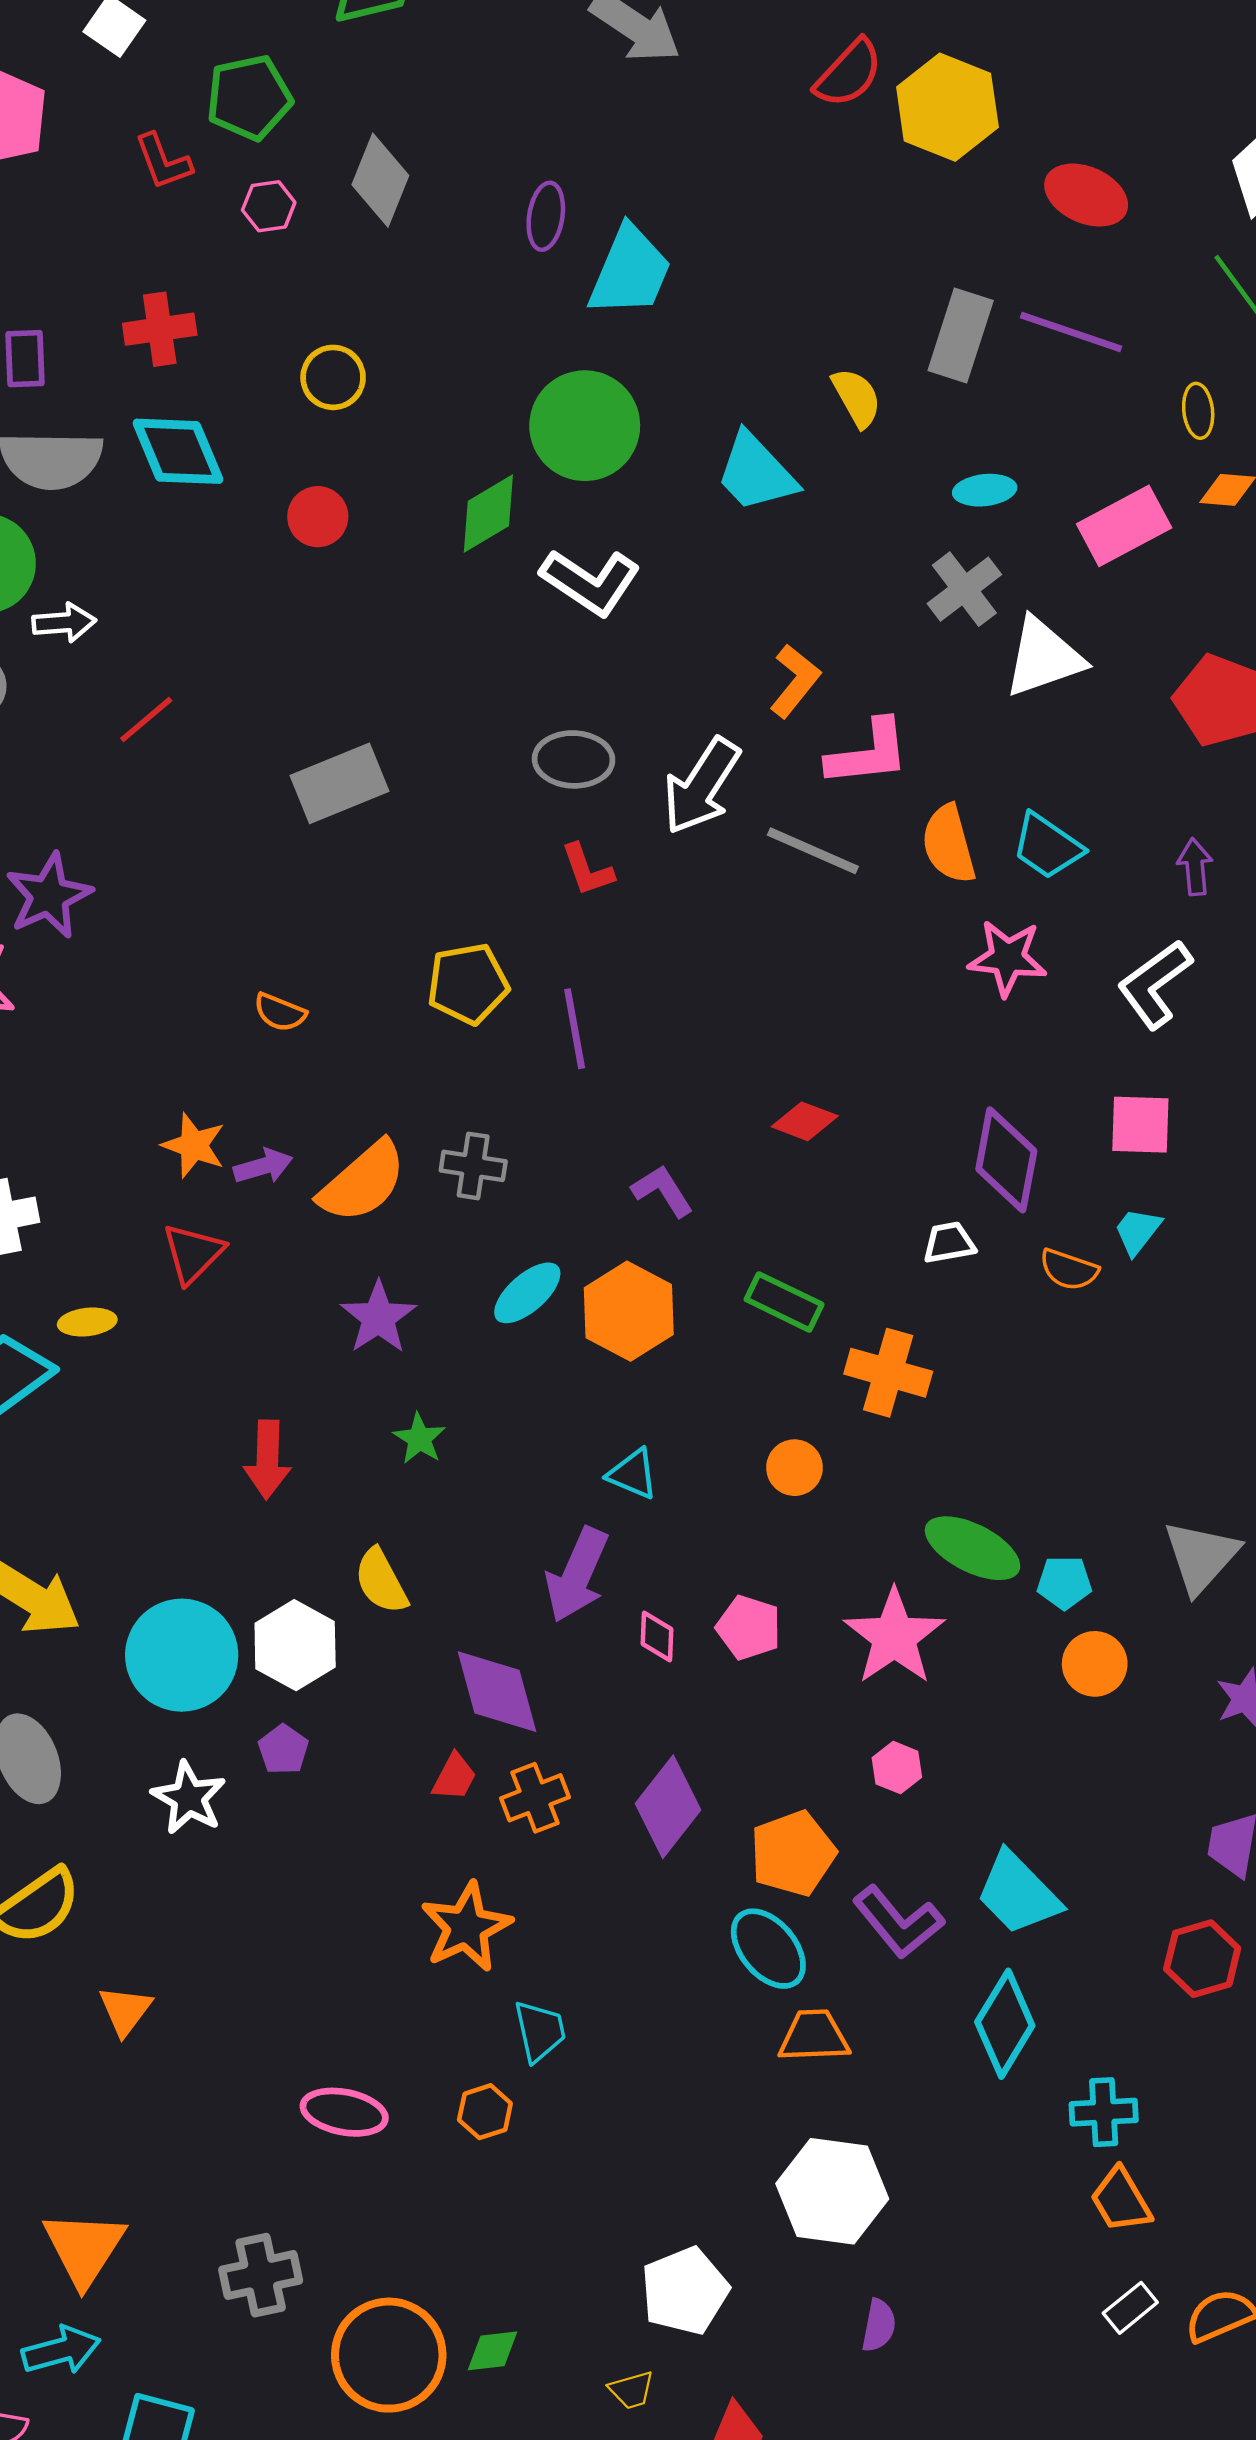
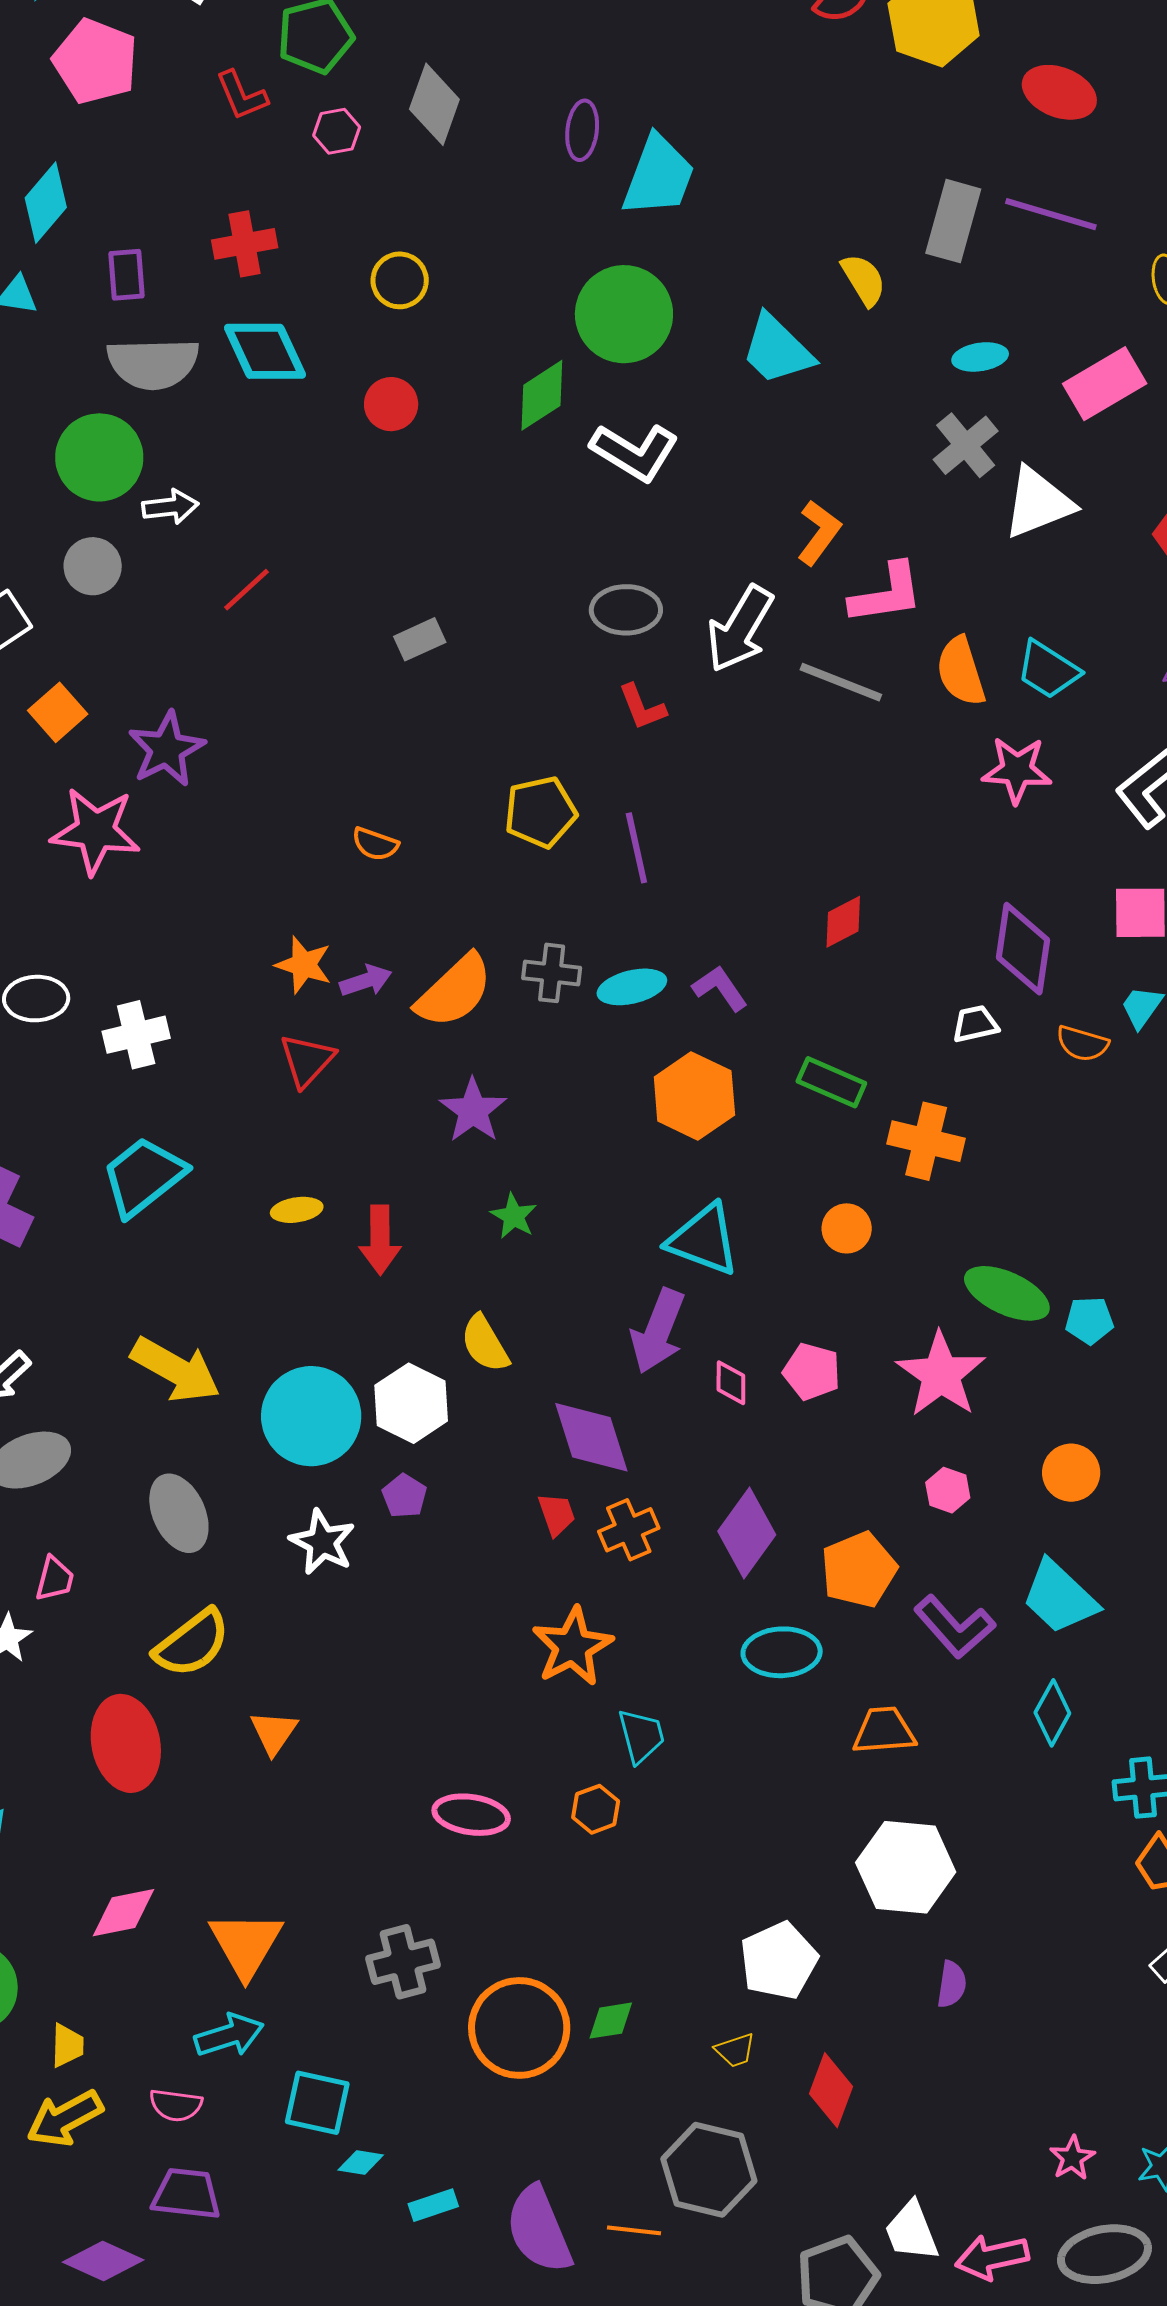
gray rectangle: (339, 783) -> (420, 639), size x0.6
red diamond: (805, 1121) -> (843, 922), turned -46
cyan ellipse: (527, 1293) -> (632, 987), moved, turned 30
yellow ellipse: (87, 1322) -> (297, 1210), moved
cyan triangle: (633, 1474) -> (704, 1240), size x1.6
orange circle: (1095, 1664) -> (1071, 1473), moved
red trapezoid: (454, 1777) -> (557, 1514), turned -45
cyan ellipse: (768, 1949) -> (782, 1652), moved, turned -50
cyan diamond: (1005, 2024) -> (1052, 1713), size x0.7

